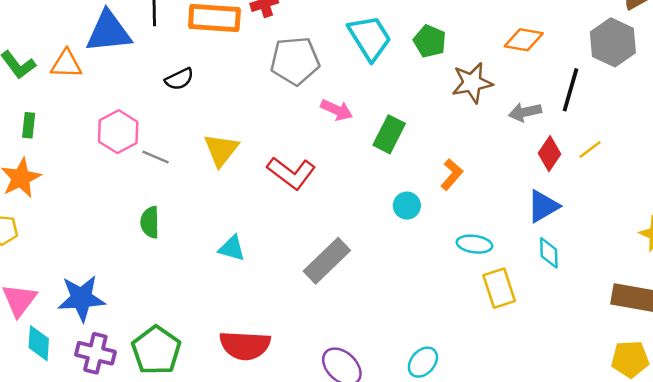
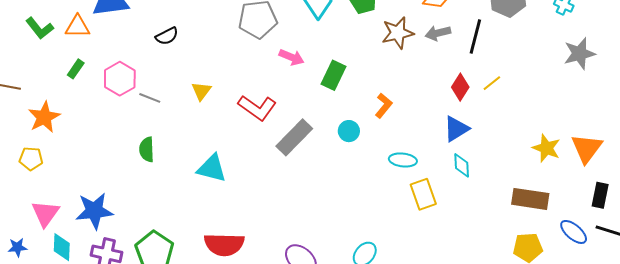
gray arrow: (525, 112) -> (438, 33), moved
green rectangle: (29, 125) -> (76, 69), moved, turned 30
yellow triangle: (221, 150) -> (201, 91), size x0.7
cyan triangle: (232, 248) -> (212, 168), size x1.4
gray rectangle: (327, 261) -> (294, 137), moved

